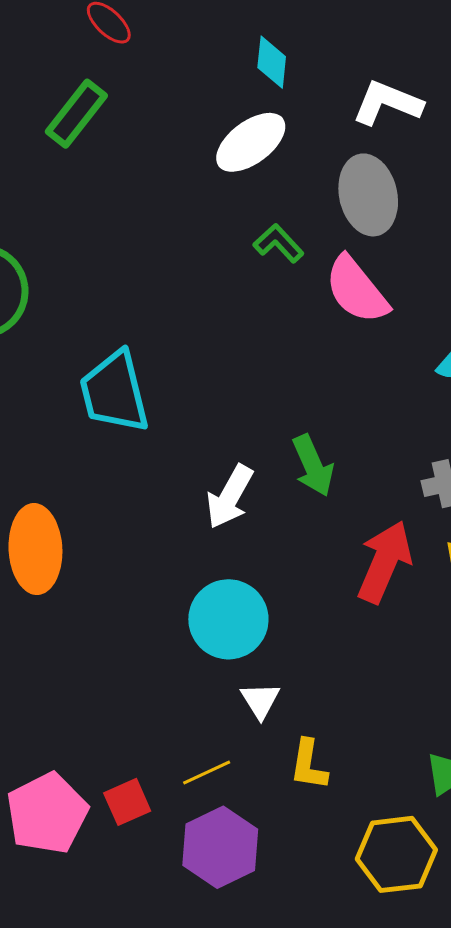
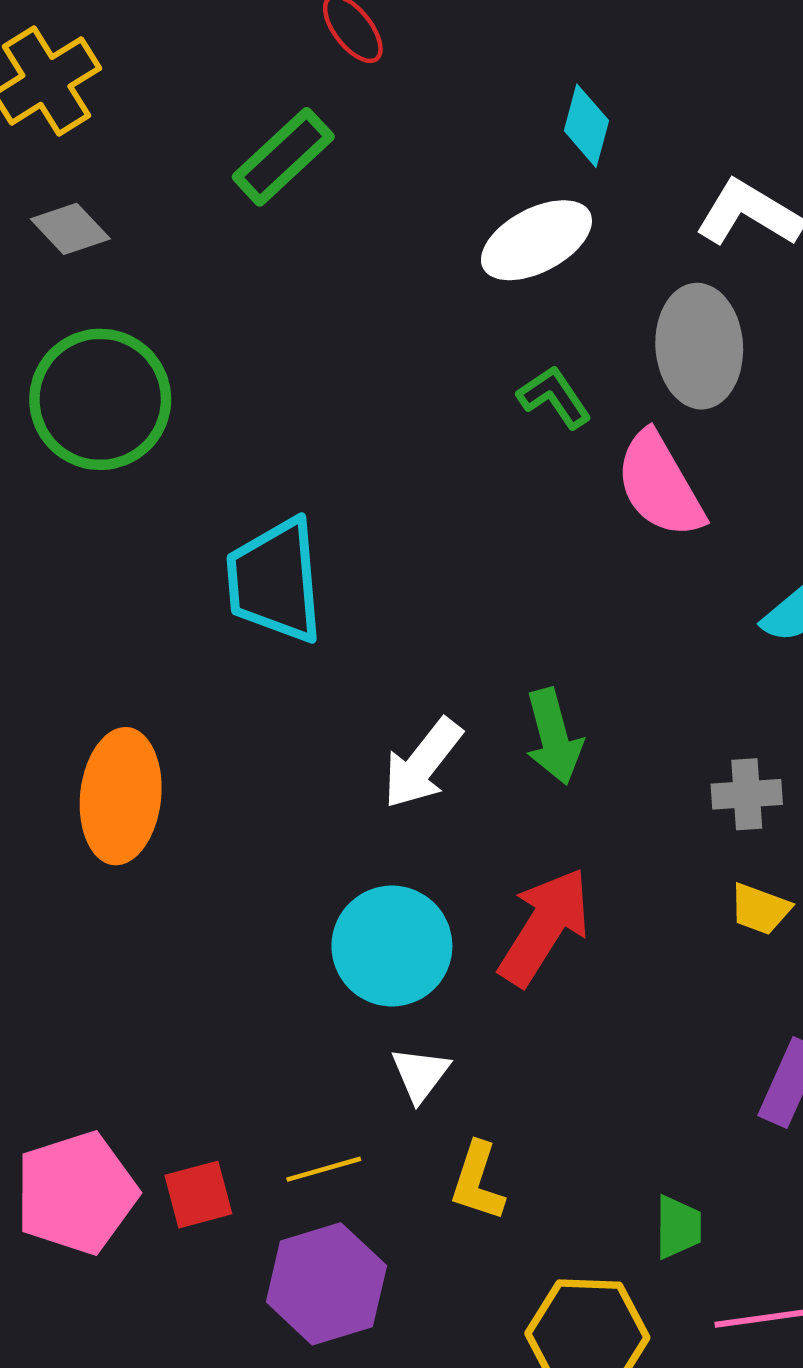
red arrow: (385, 562) -> (544, 927), moved

